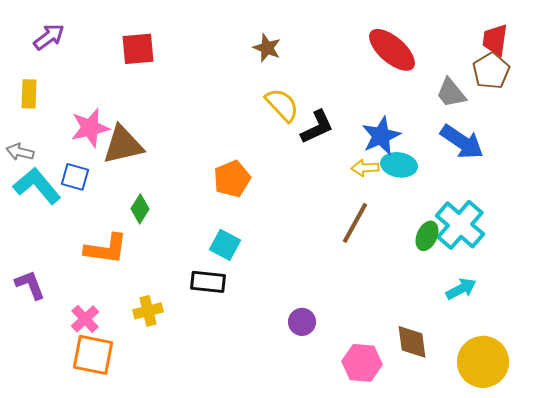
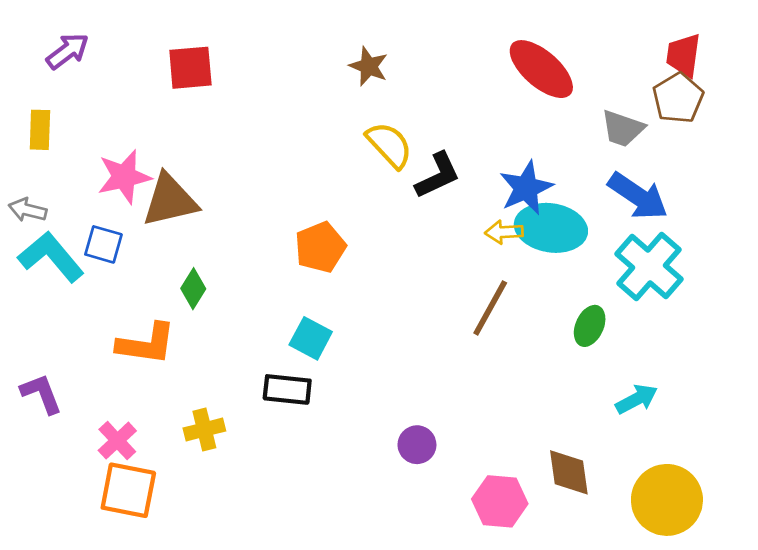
gray trapezoid: (451, 93) -> (623, 128), turned -32
cyan ellipse: (399, 165) -> (551, 228), size x1.4
cyan cross: (460, 225) -> (649, 267), moved

